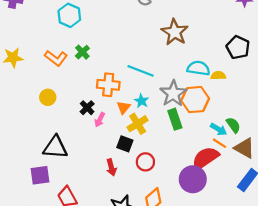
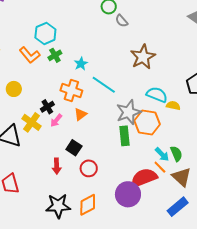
cyan hexagon: (69, 15) -> (45, 33), moved
cyan star: (141, 101) -> (81, 64), moved
yellow cross: (138, 124) -> (32, 122), moved, turned -36

